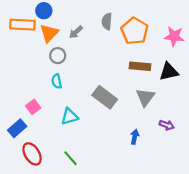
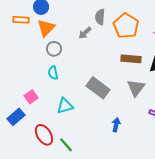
orange rectangle: (22, 25) -> (21, 20), size x0.7
gray arrow: (76, 32) -> (85, 33), moved
blue arrow: (135, 137) -> (116, 125), moved
red ellipse: (32, 154) -> (44, 135), moved

